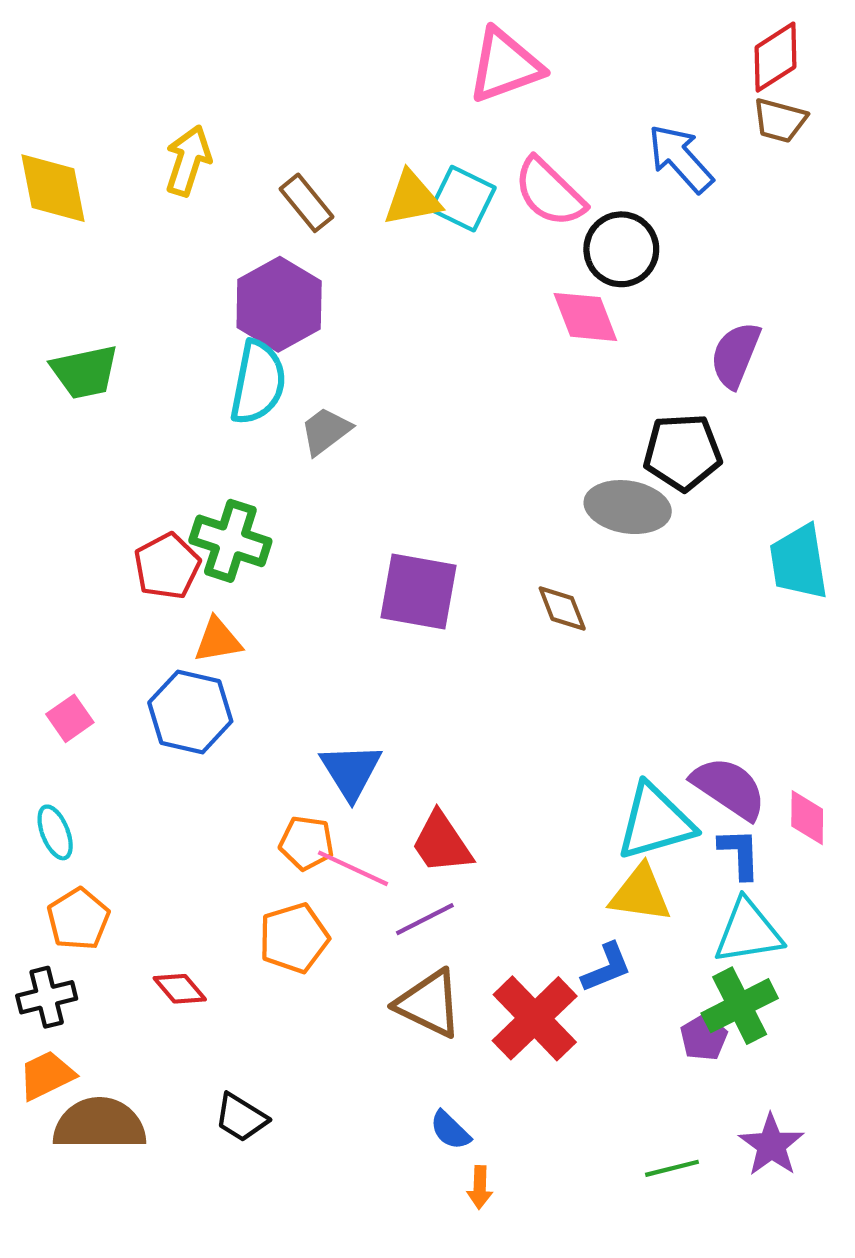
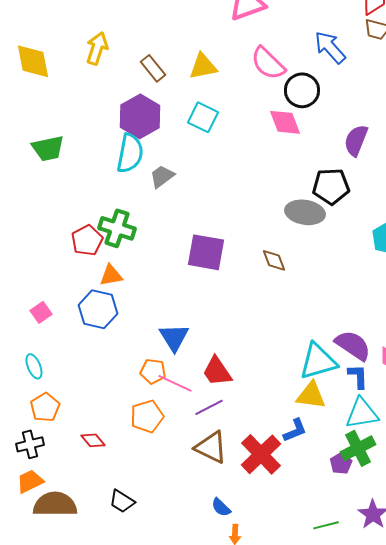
cyan square: (463, 199) -> (203, 117), moved

